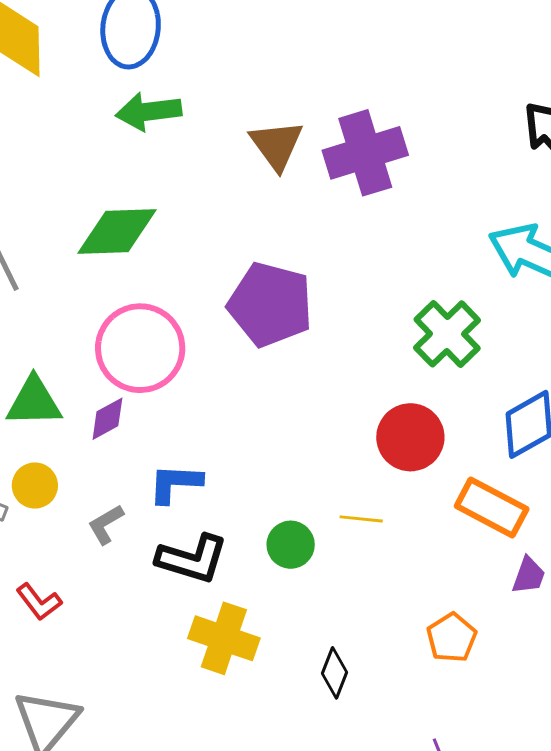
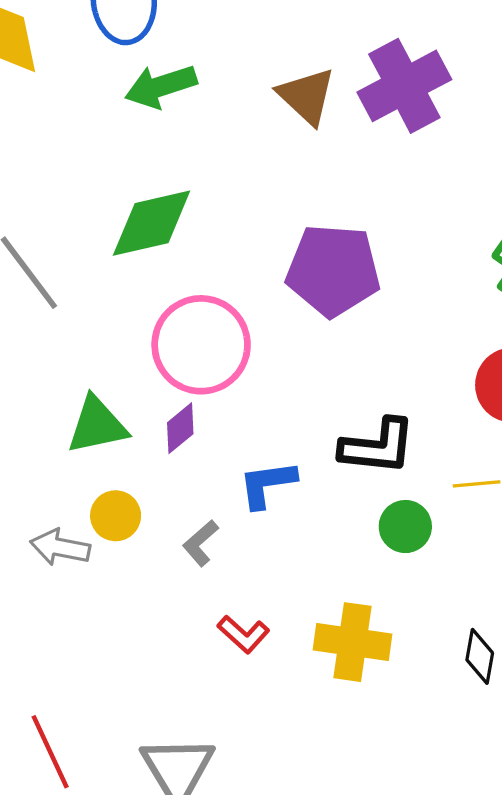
black L-shape: (192, 559) -> (378, 447), moved
red L-shape: (39, 602) -> (243, 634), moved

